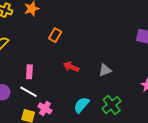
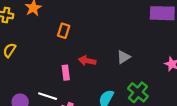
pink rectangle: (29, 72) -> (66, 73), moved

